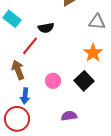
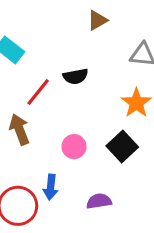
black semicircle: (46, 28) -> (76, 76), moved
blue arrow: (25, 96) -> (51, 187), moved

